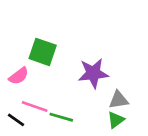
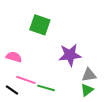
green square: (43, 52) -> (40, 25), moved
pink semicircle: (19, 76) -> (14, 57), turned -126

